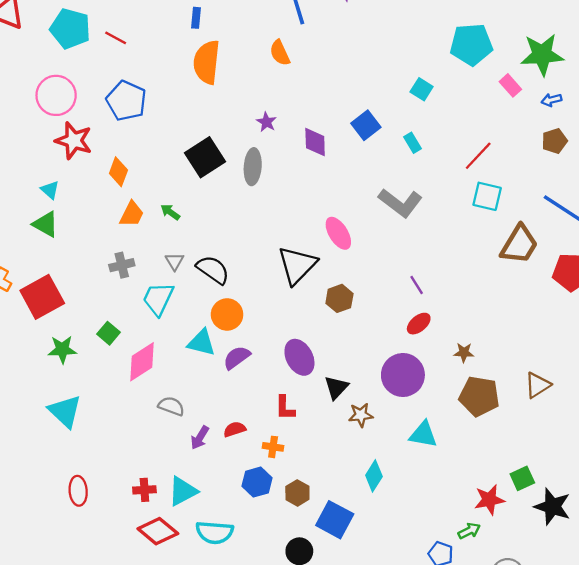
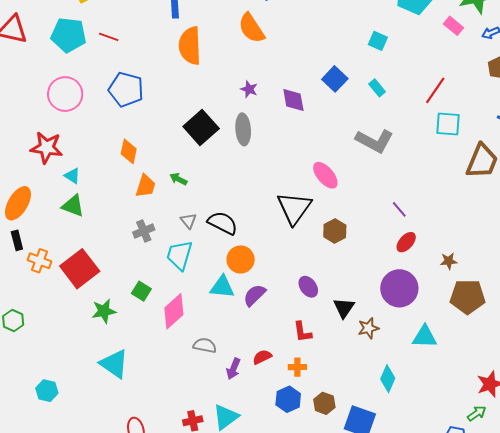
orange semicircle: (280, 53) -> (251, 28), size x1.4
red star: (74, 141) -> (47, 148), moved
purple ellipse: (299, 357) -> (308, 287), size x0.7

